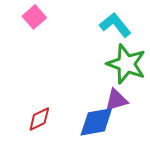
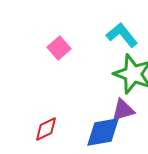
pink square: (34, 17) -> (59, 48), moved

